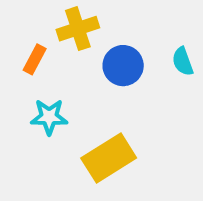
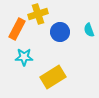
orange rectangle: (35, 59) -> (17, 29), size x1.5

